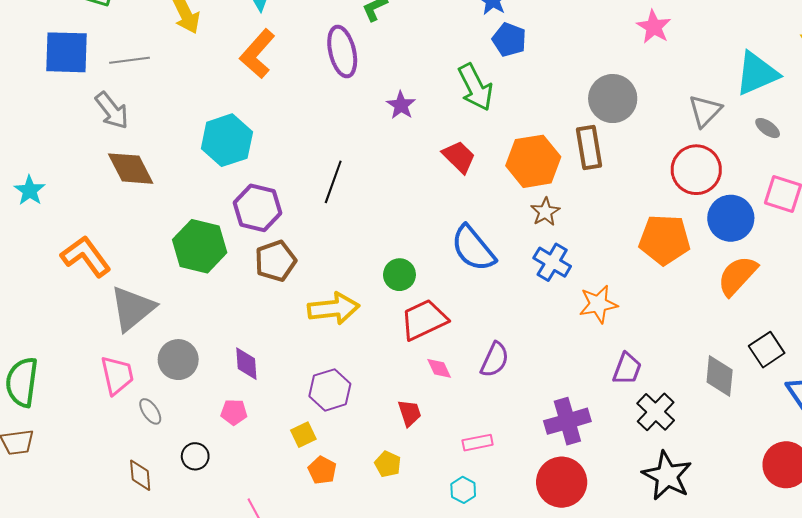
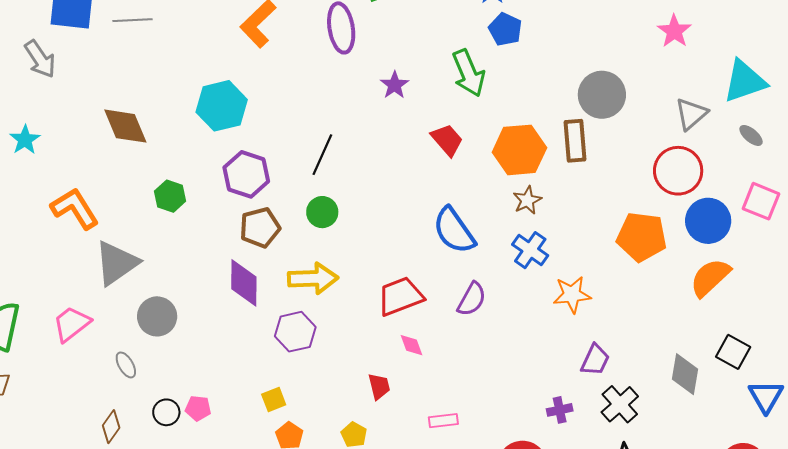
pink star: (654, 27) -> (674, 31), moved
gray arrow: (112, 110) -> (40, 59), moved
green hexagon: (200, 246) -> (170, 196), moved, size x0.6
green circle: (399, 275) -> (322, 212), moved
black square: (767, 350) -> (733, 352), turned -32
purple semicircle: (495, 360) -> (472, 299), moved
purple diamond: (246, 364) -> (244, 283), moved, size x1.4
pink trapezoid: (117, 375) -> (72, 324), moved, turned -120
purple hexagon: (330, 390) -> (295, 332), moved
pink pentagon: (234, 412) -> (198, 408), moved
purple cross: (567, 421) -> (560, 410), moved, size x0.6
brown diamond: (140, 475) -> (111, 427), turned 36

